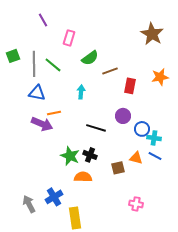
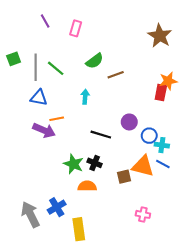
pink rectangle: (69, 38) -> (76, 28), moved
red rectangle: (130, 86) -> (161, 93), moved
orange triangle: (136, 158) -> (143, 166), size x1.6
gray arrow: (29, 204) -> (30, 214), size x1.4

